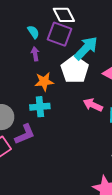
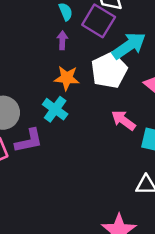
cyan cross: (40, 107) -> (55, 109), turned 30

